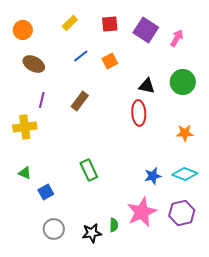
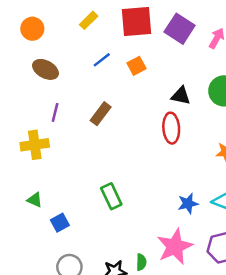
red square: (110, 24) -> (136, 22), size x1.6

